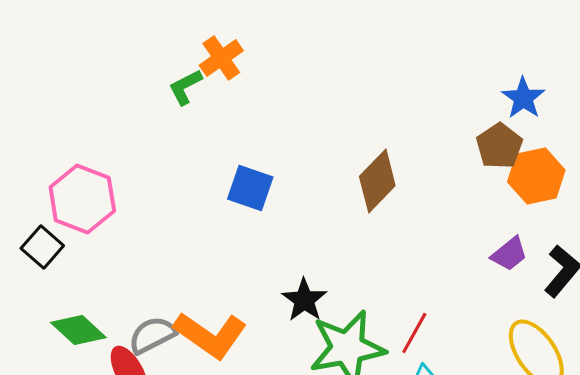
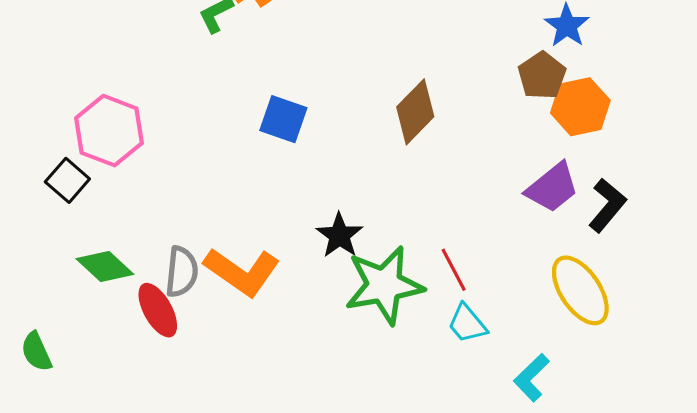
purple trapezoid: (509, 254) -> (552, 188), size x1.4
red line: (414, 333) -> (454, 270), turned -57
gray semicircle: (152, 335) -> (182, 272), turned 123

